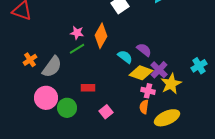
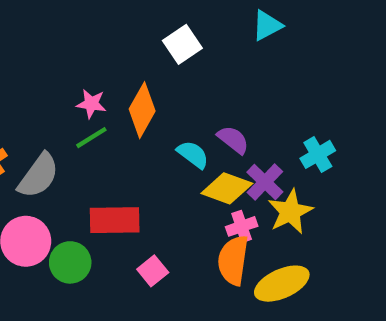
cyan cross: (199, 66) -> (318, 154), moved
red rectangle: (88, 88) -> (115, 220), size x1.6
pink cross: (148, 91) -> (242, 226), turned -32
orange semicircle: (144, 107) -> (233, 260), size x1.6

